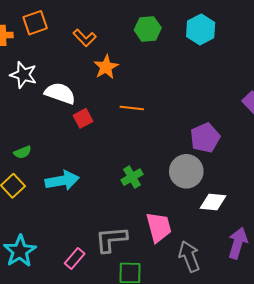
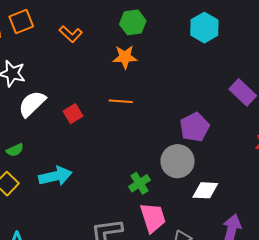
cyan hexagon: (201, 29) -> (204, 28), moved
orange star: (106, 67) -> (125, 57), moved, turned 30
white semicircle: (60, 93) -> (32, 104), moved, turned -60
green cross: (132, 177) -> (139, 183), moved

